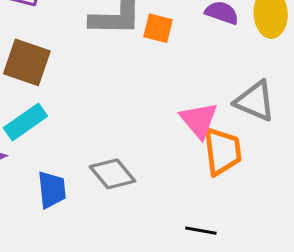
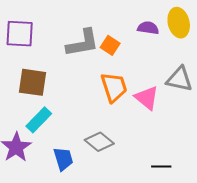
orange square: (158, 28) -> (110, 45), turned 30
orange trapezoid: (222, 151) -> (114, 87), moved

